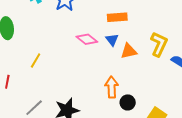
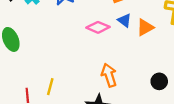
yellow line: (36, 60) -> (50, 87), moved
orange arrow: (112, 87) -> (109, 75), moved

